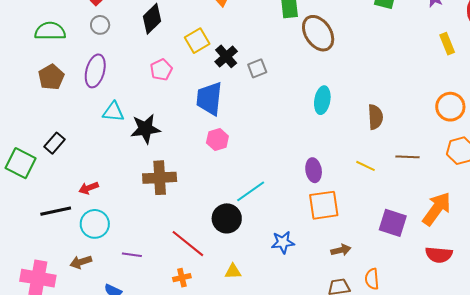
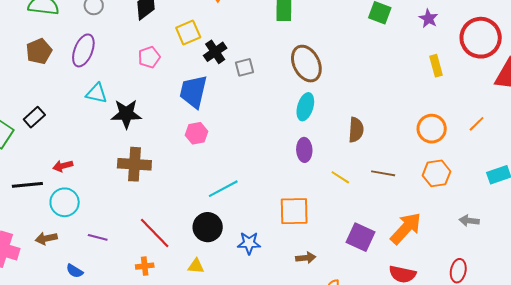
brown ellipse: (318, 33) -> (306, 64), moved
purple ellipse: (314, 170) -> (304, 150), moved
black circle: (227, 218) -> (208, 227), moved

